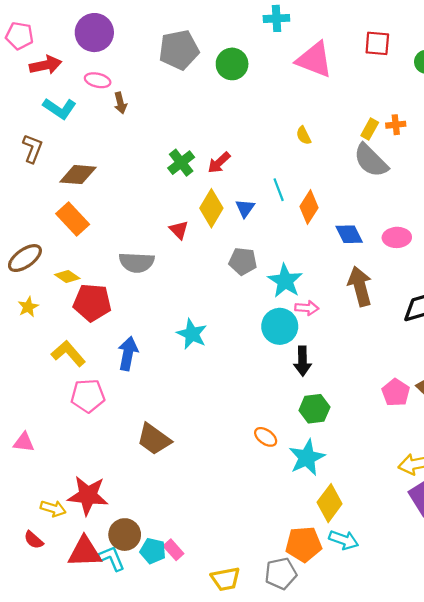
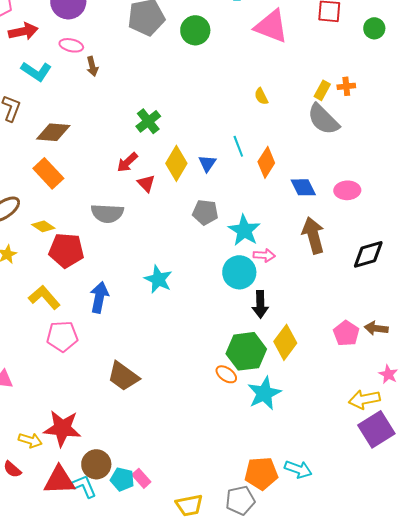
red arrow: (219, 163) -> (127, 162), moved
green hexagon: (314, 409) -> (246, 351), moved, size x1.4
yellow diamond: (330, 503) -> (285, 342), moved

